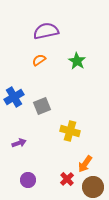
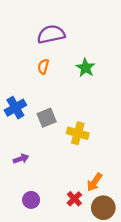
orange semicircle: (39, 60) -> (43, 67), turned -40
yellow cross: (70, 131) -> (78, 133), moved

